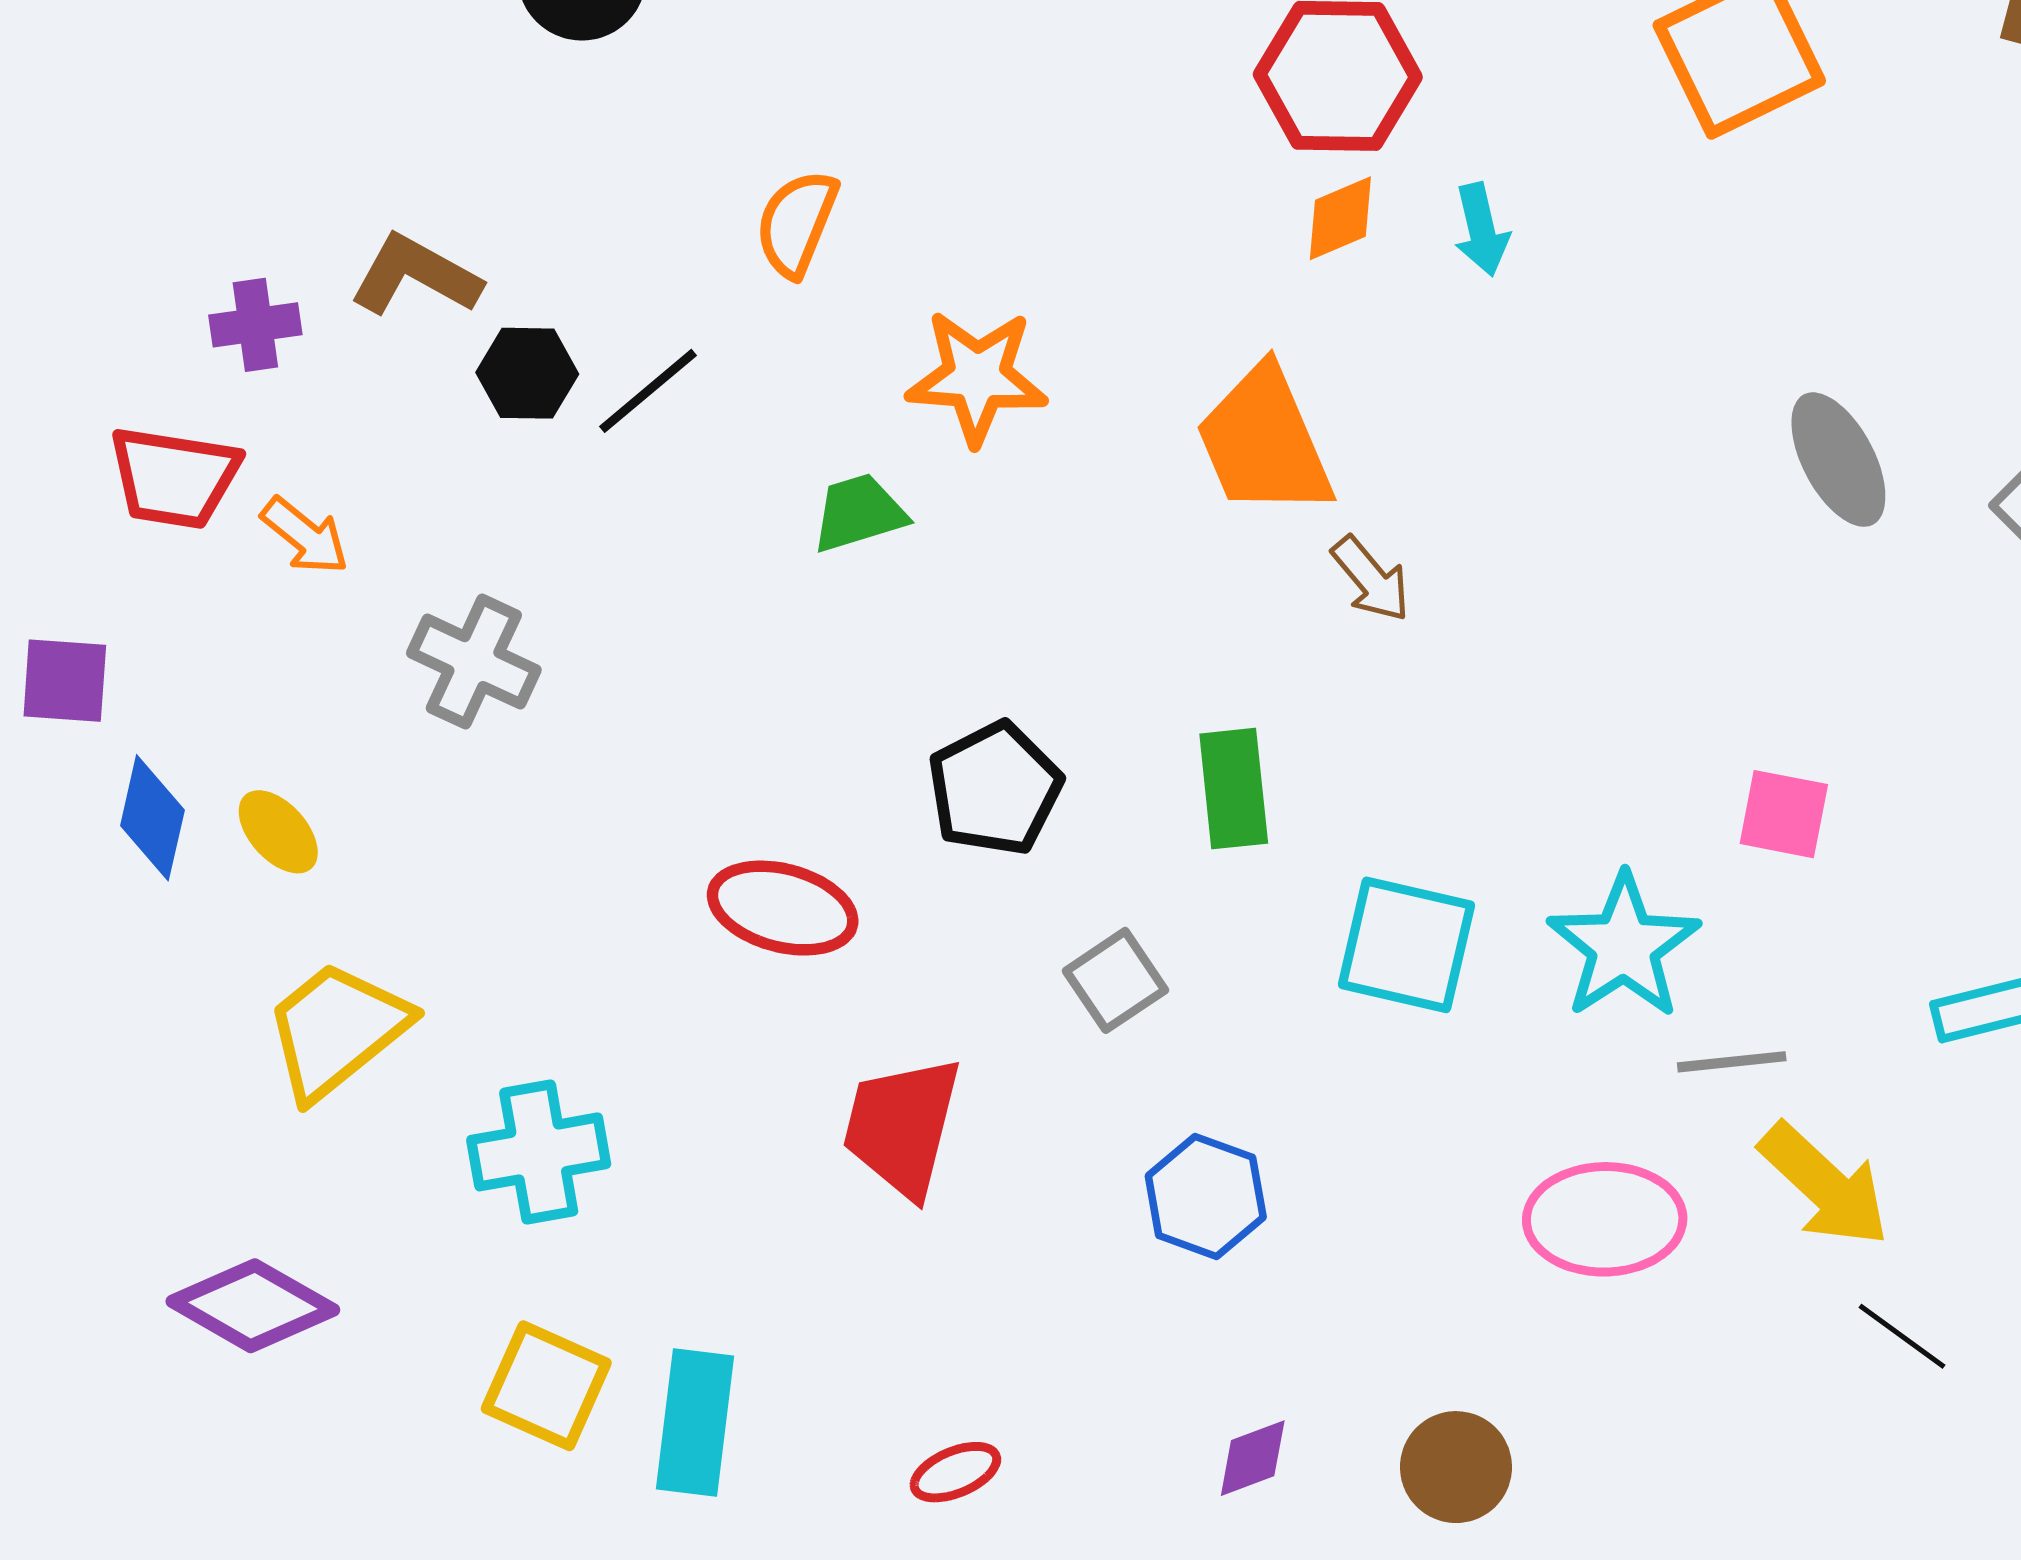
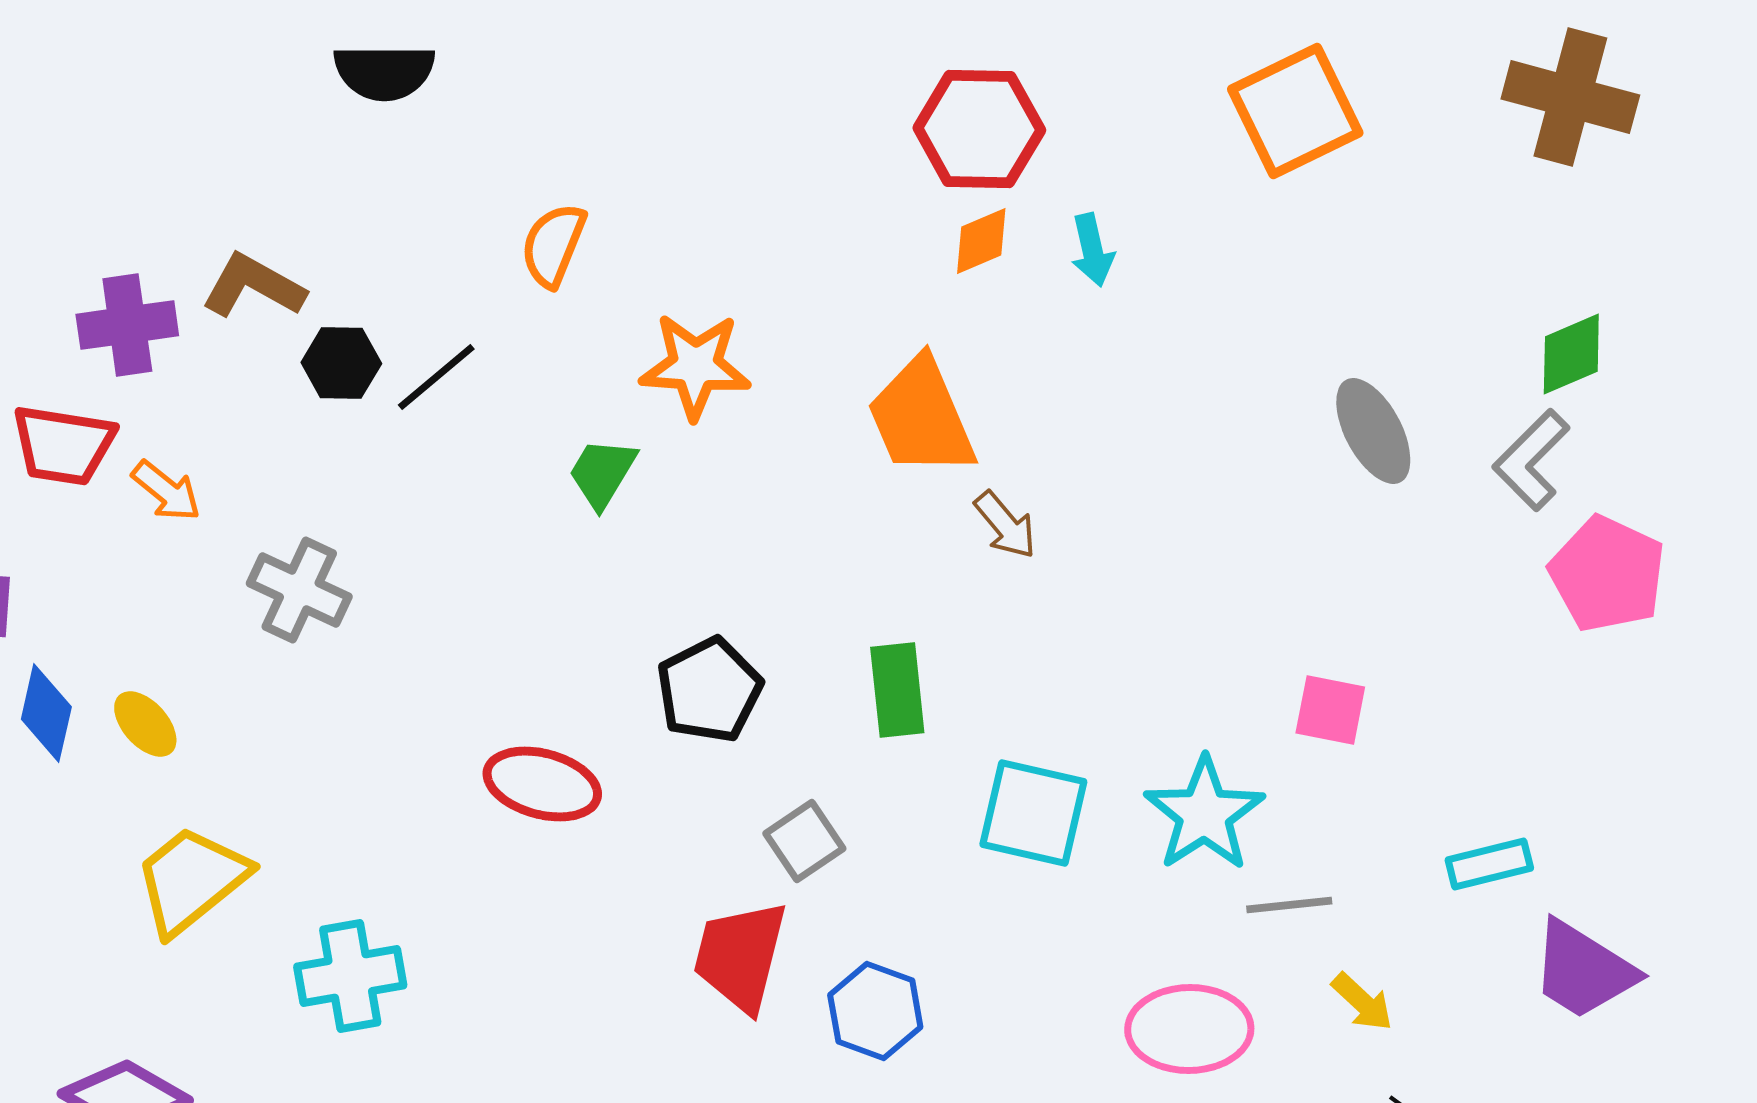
purple cross: (255, 325) -> (127, 325), size x1.4
green trapezoid: (859, 513) -> (602, 473), turned -42
red trapezoid: (902, 1127) -> (740, 956), moved
yellow arrow: (1824, 1185) -> (1362, 1002), size x0.6

